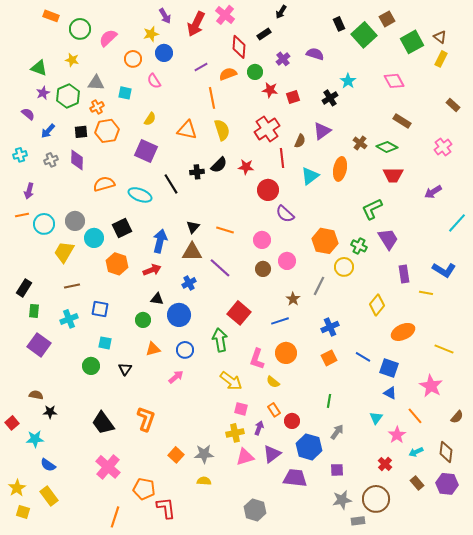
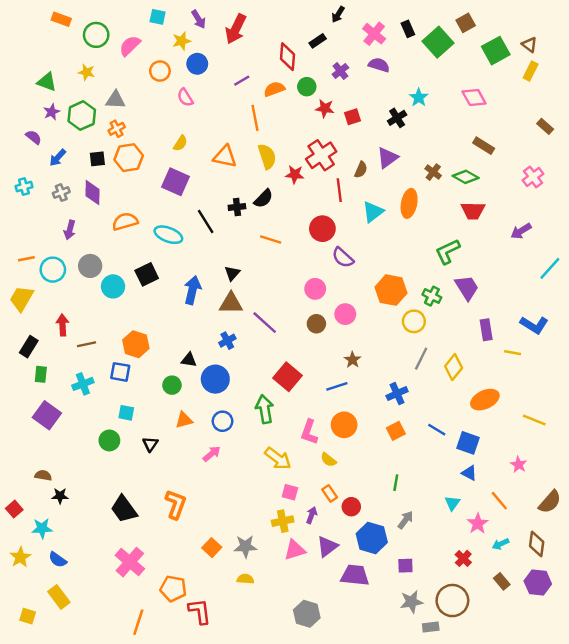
pink cross: (225, 15) -> (374, 34), moved
cyan square: (125, 93) -> (158, 17), moved
red star: (246, 167) -> (295, 175), moved
purple arrow: (29, 191) -> (70, 230), moved
orange line: (225, 230) -> (271, 240), moved
yellow trapezoid: (64, 252) -> (22, 298), moved
orange hexagon: (117, 264) -> (136, 344), moved
red arrow: (152, 270) -> (62, 325), moved, turned -72
gray line: (319, 286) -> (421, 359), moved
pink star: (431, 386) -> (519, 465), size x0.6
brown semicircle: (457, 417) -> (550, 502), size x1.5
yellow star: (17, 488) -> (20, 557), moved

